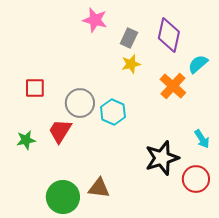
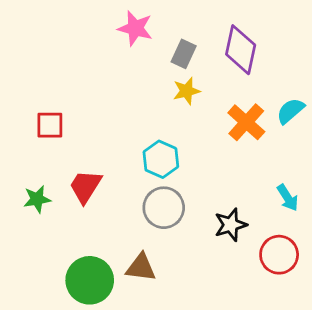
cyan semicircle: (198, 64) -> (290, 111), moved
gray circle: (80, 103) -> (164, 208), moved
black star: (162, 158) -> (231, 225), size x0.7

